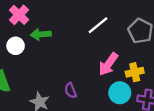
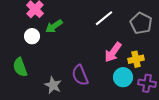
green arrow: (41, 34) -> (54, 26), turned -30
purple semicircle: (71, 90) -> (80, 75), size x1.5

